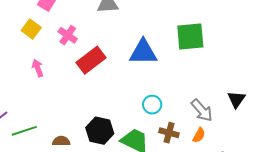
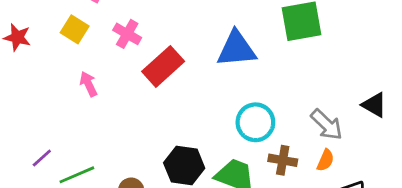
black triangle: (236, 99) -> (374, 105), turned -30
cyan circle: (152, 105) -> (255, 122), size x1.4

